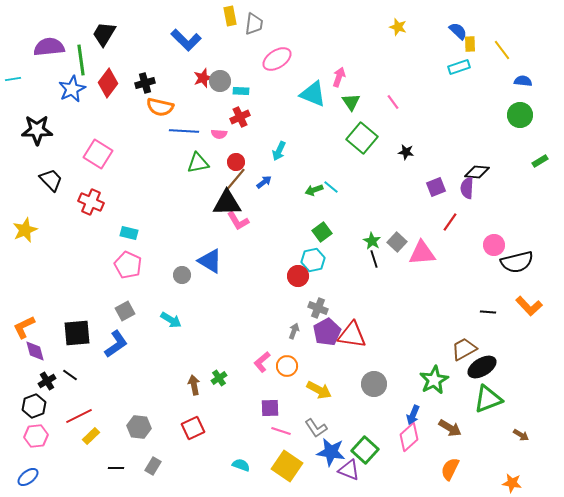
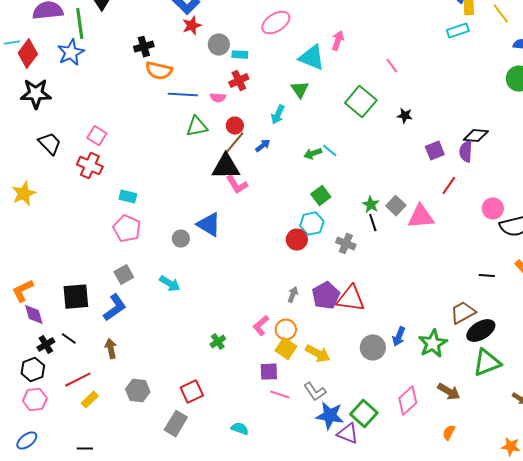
red star: (203, 78) -> (192, 26), moved
red diamond: (108, 83) -> (28, 54), moved
green triangle: (351, 102) -> (300, 90), moved
pink square: (98, 154) -> (97, 136), moved, size x0.7
gray cross: (318, 308) -> (346, 244), moved
brown arrow: (194, 385) -> (111, 349), moved
blue arrow: (413, 415) -> (399, 337), moved
gray rectangle: (153, 466) -> (176, 424), moved, size x1.4
yellow square: (287, 466) -> (286, 349), moved, size x0.7
black line: (116, 468) -> (85, 449), moved
orange semicircle: (450, 469) -> (449, 433), size x0.7

